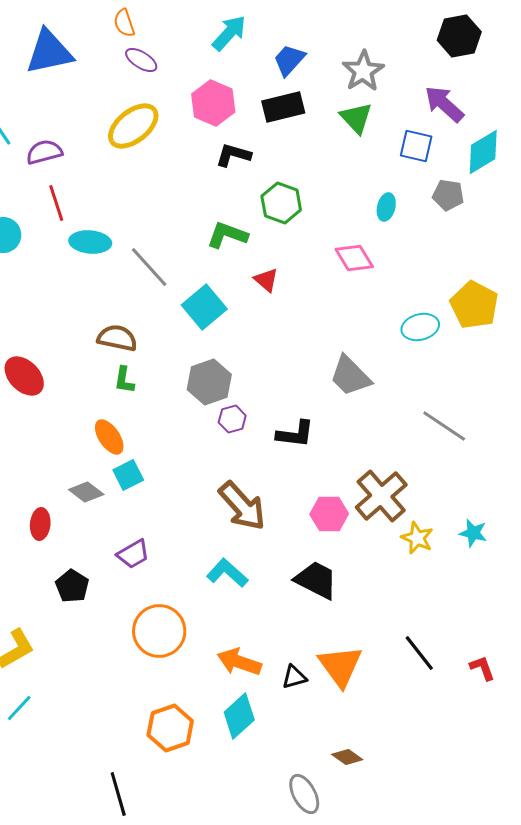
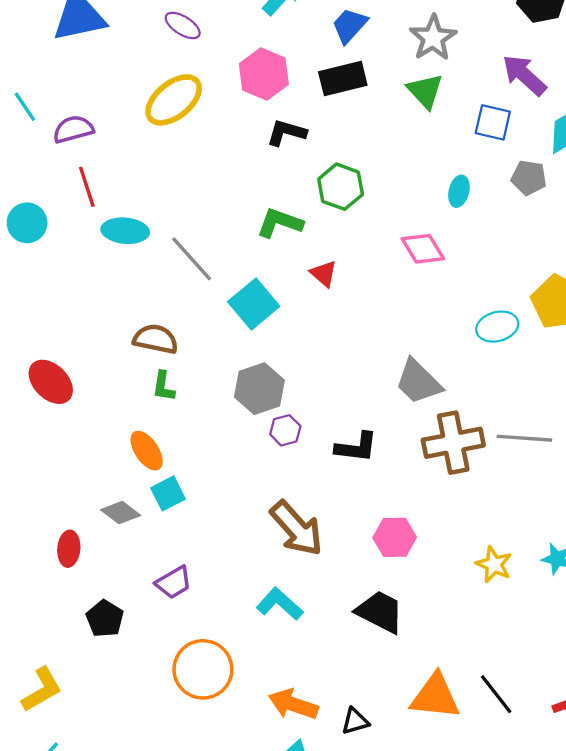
gray line: (444, 426) -> (524, 438), turned -30
brown cross: (381, 496) -> (453, 443), moved, turned 30
orange triangle: (340, 666) -> (435, 696), moved, turned -48

